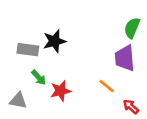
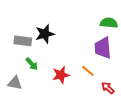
green semicircle: (132, 28) -> (109, 23), turned 72
red star: (61, 91) -> (61, 75), moved

